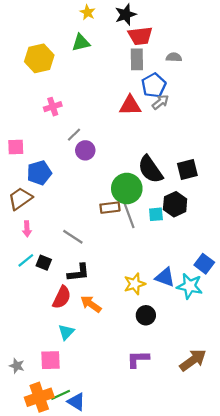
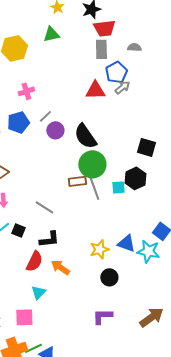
black semicircle: (150, 169) -> (85, 136), moved
black square: (187, 169) -> (146, 147), turned 30
blue pentagon: (39, 173) -> (18, 122), moved

